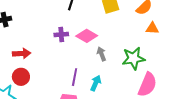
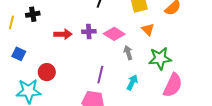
orange triangle: (152, 28) -> (148, 29), moved, turned 40
red arrow: (22, 53) -> (63, 34), moved
cyan arrow: (96, 83) -> (132, 82), moved

